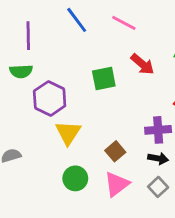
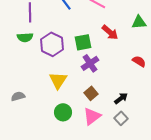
purple hexagon: (50, 98) -> (52, 44), moved
purple cross: (158, 130) -> (90, 63), moved, turned -30
black arrow: (158, 158) -> (121, 98), turned -48

